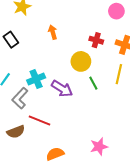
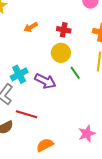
orange arrow: (53, 32) -> (31, 27), turned -96
red cross: (96, 40) -> (64, 30), moved

